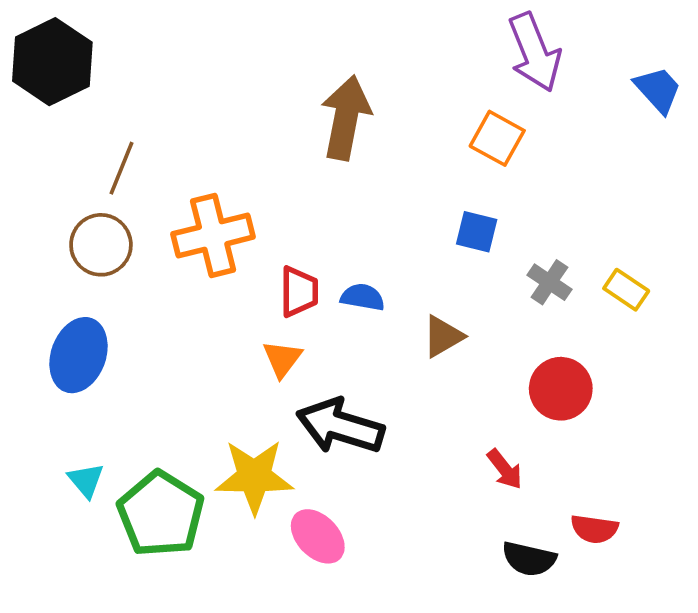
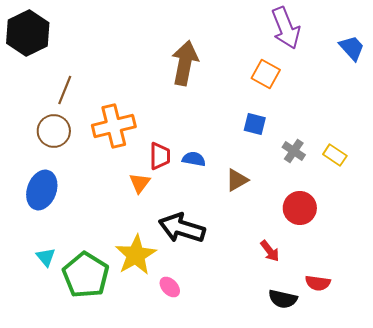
orange triangle: (282, 359) -> (140, 183), moved
yellow star: (254, 477) -> (136, 255), turned -30
pink ellipse: (318, 536) -> (170, 287), size x0.7

